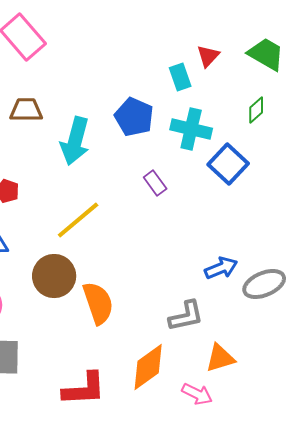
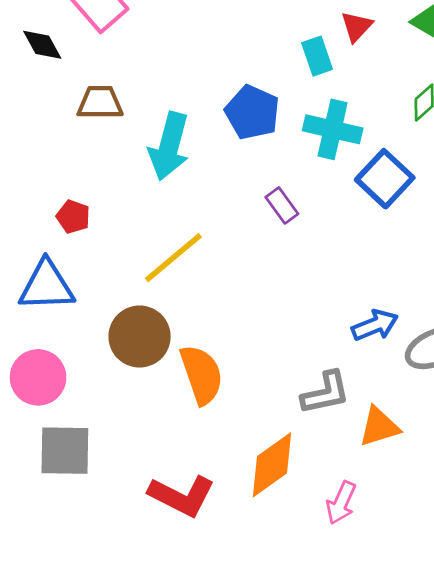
orange triangle: (220, 358) -> (379, 427), moved
red L-shape: (84, 389) -> (182, 496), turned 30
pink arrow: (197, 394) -> (341, 503), turned 88

